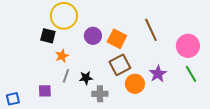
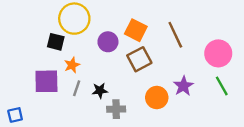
orange square: (117, 39) -> (136, 30), moved
brown square: (120, 65) -> (139, 59), moved
purple square: (45, 91) -> (46, 81), moved, size x1.6

